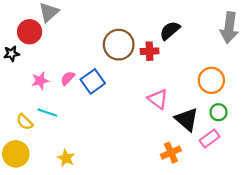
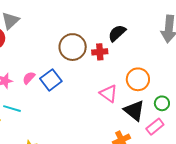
orange circle: (211, 80) -> (138, 79), moved

